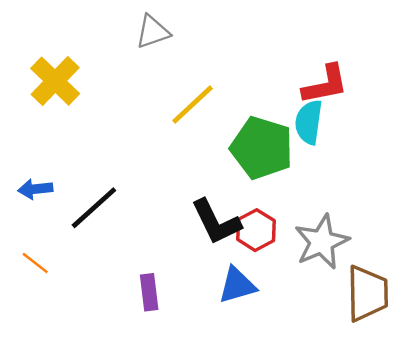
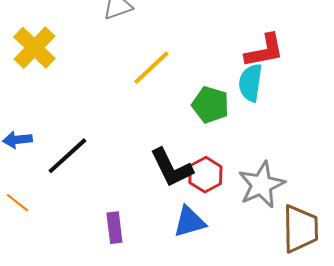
green pentagon: (262, 148) -> (210, 105), size x0.7

